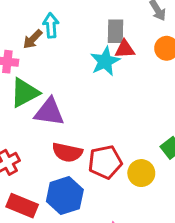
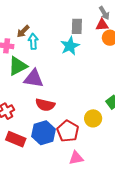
cyan arrow: (51, 25) -> (33, 41), moved
red triangle: (125, 49) -> (102, 25), moved
red pentagon: (105, 162) -> (68, 131), moved, turned -30

